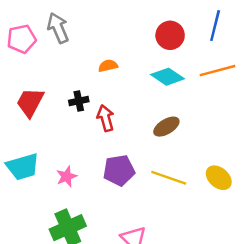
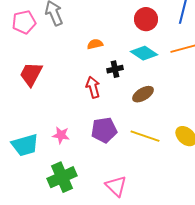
black cross: (79, 101) -> (115, 69), moved
cyan trapezoid: (23, 167) -> (25, 145), moved
pink star: (67, 176) -> (61, 135), turned 30

